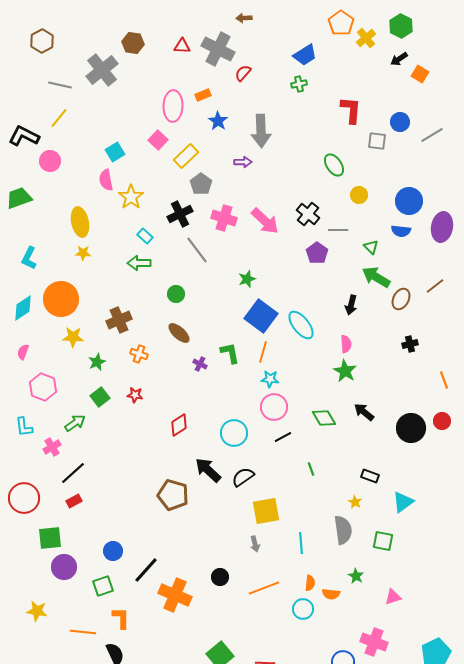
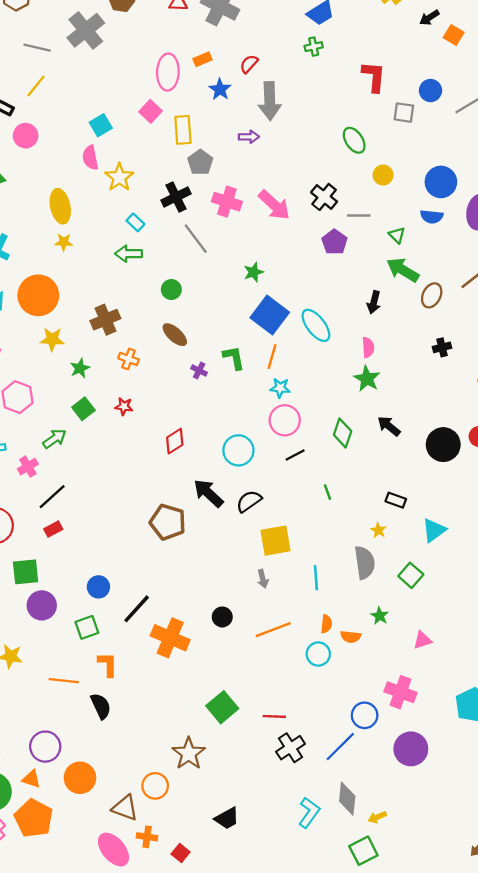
red semicircle: (243, 73) -> (249, 64), moved
yellow rectangle: (186, 156) -> (183, 130), turned -50
green diamond: (324, 418) -> (343, 433), turned 50
green square: (383, 541) -> (411, 575), turned 30

